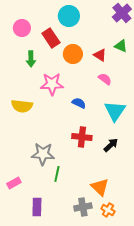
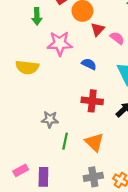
red triangle: (100, 55) -> (98, 29), moved, turned 40
gray star: (43, 154) -> (50, 119), size x0.7
pink rectangle: (14, 183) -> (21, 170), moved
orange triangle: (100, 187) -> (94, 142), moved

